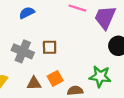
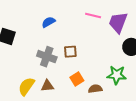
brown triangle: (34, 83) -> (47, 86), moved

